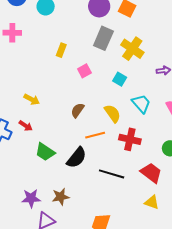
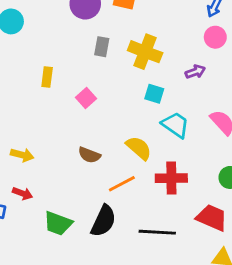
gray rectangle: (103, 38) -> (102, 47), size x0.6
cyan square: (120, 79) -> (154, 94), moved
brown semicircle: (78, 110) -> (89, 155), turned -91

